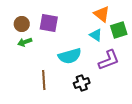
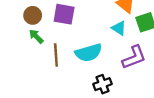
green arrow: (25, 42) -> (36, 36), turned 64
brown line: (44, 80) -> (56, 55), moved

